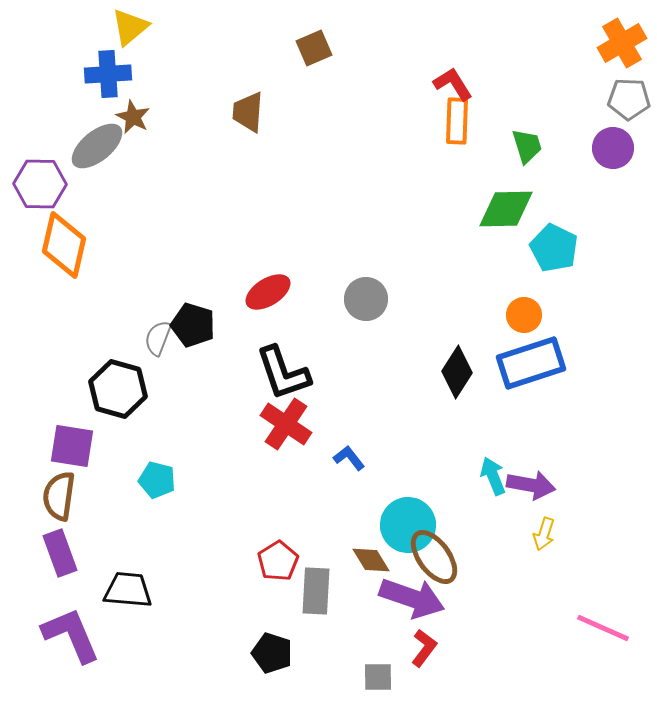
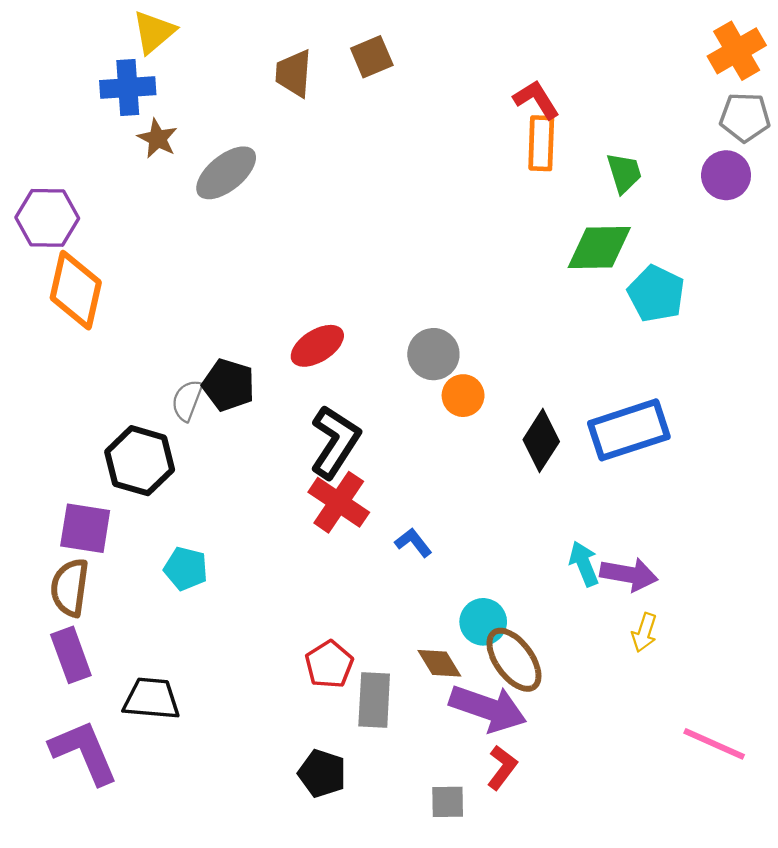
brown trapezoid: (248, 112) -> (294, 73), moved
gray ellipse: (97, 146) -> (226, 173), moved
orange circle: (524, 315) -> (463, 396), moved
black L-shape: (283, 373) -> (335, 442), turned -128
cyan circle: (408, 525) -> (483, 622), size x0.7

